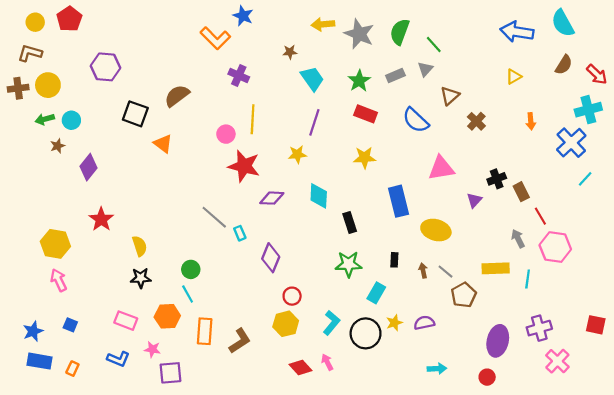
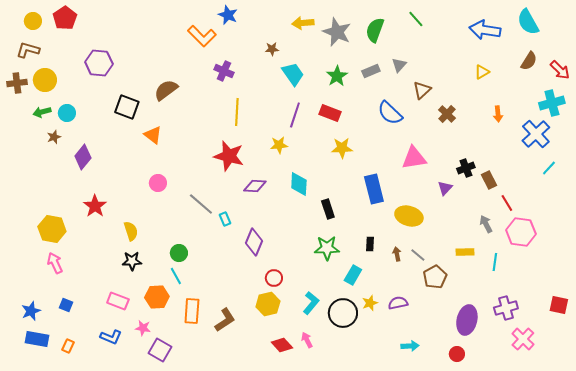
green line: (434, 45) -> (416, 19), moved
red rectangle: (366, 114) -> (330, 113), moved
pink circle: (226, 134) -> (158, 183), moved
yellow rectangle: (496, 268) -> (465, 252), size x0.7
purple square: (171, 373) -> (160, 350), turned 35

